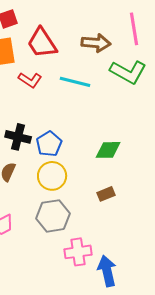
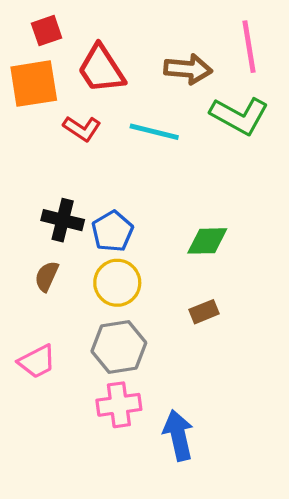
pink cross: (78, 252) -> (119, 405), moved
blue arrow: (107, 271) -> (178, 435), moved

